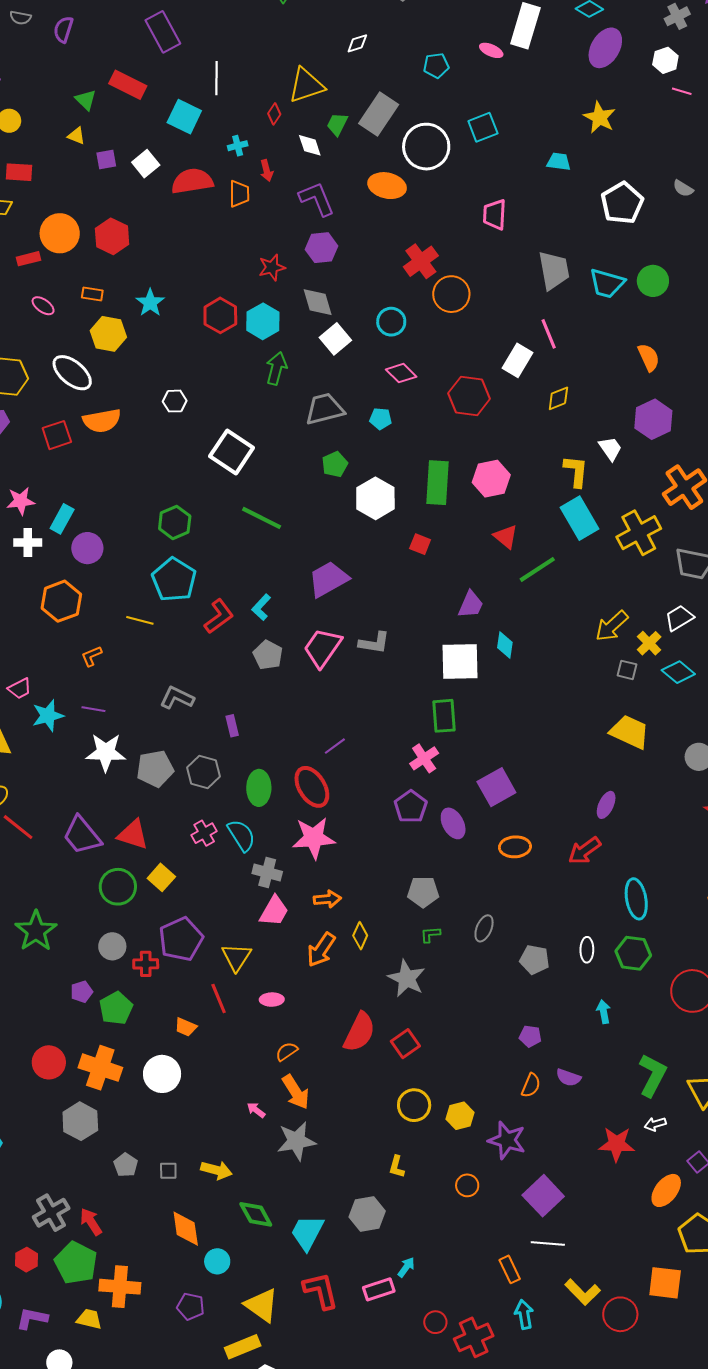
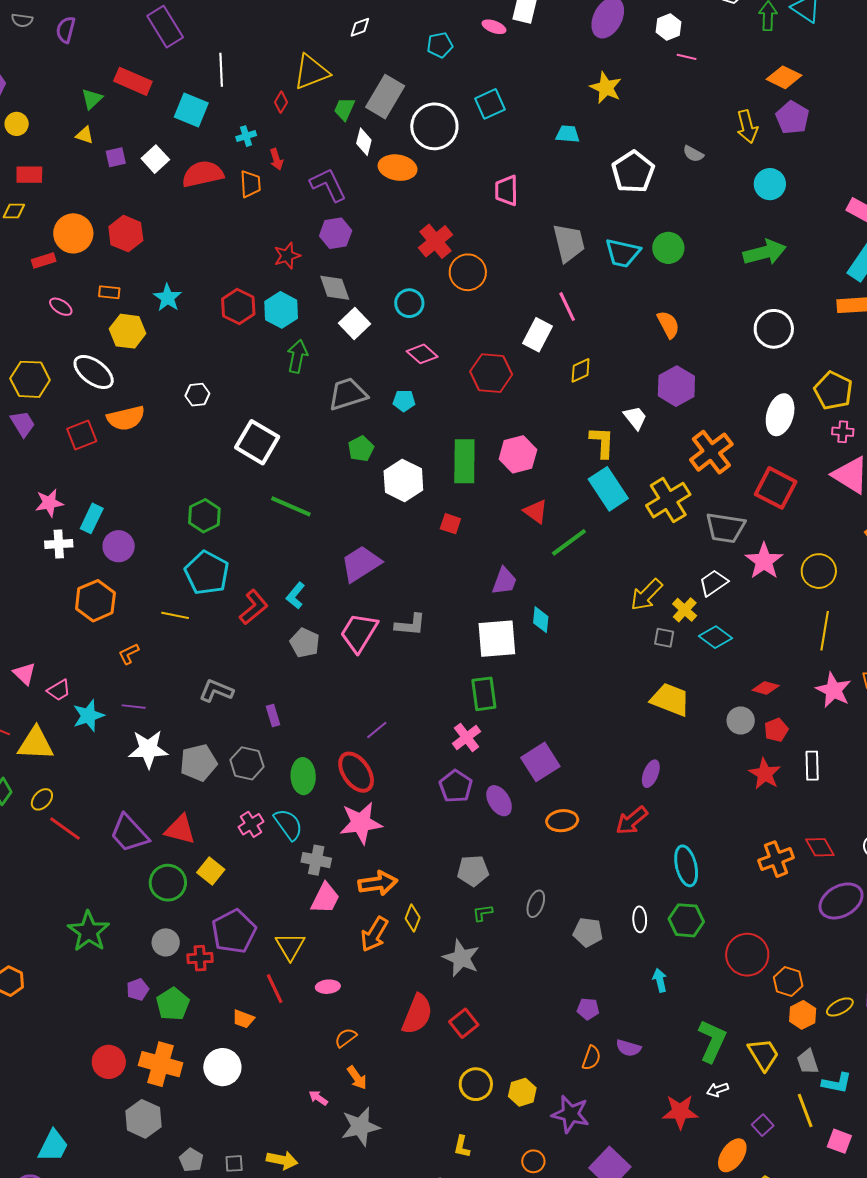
green triangle: (86, 100) -> (92, 99), turned 35
white diamond: (310, 145) -> (364, 142), moved, turned 36
orange arrow: (327, 899) -> (378, 883), size x1.4
orange arrow: (296, 1092) -> (357, 1078), size x0.7

